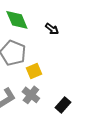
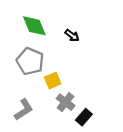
gray cross: (31, 95) -> (66, 102), moved

